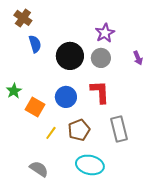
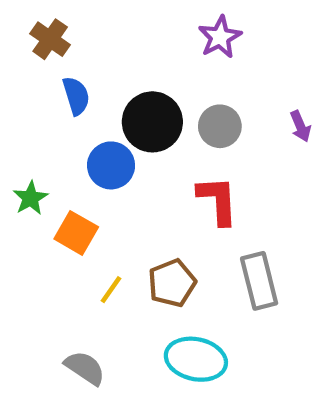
purple star: (105, 33) -> (220, 37), moved
blue circle: (66, 97) -> (111, 165), moved

